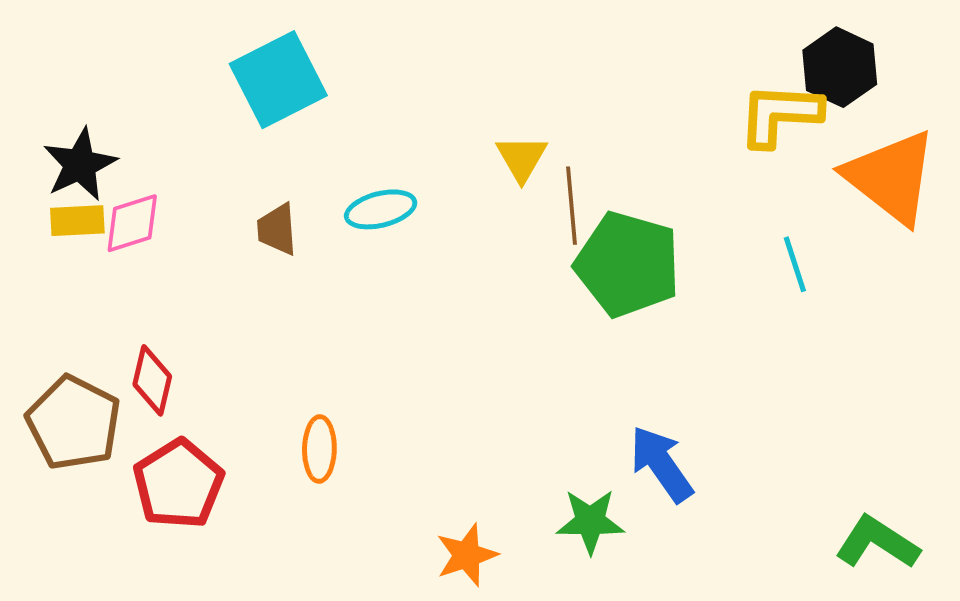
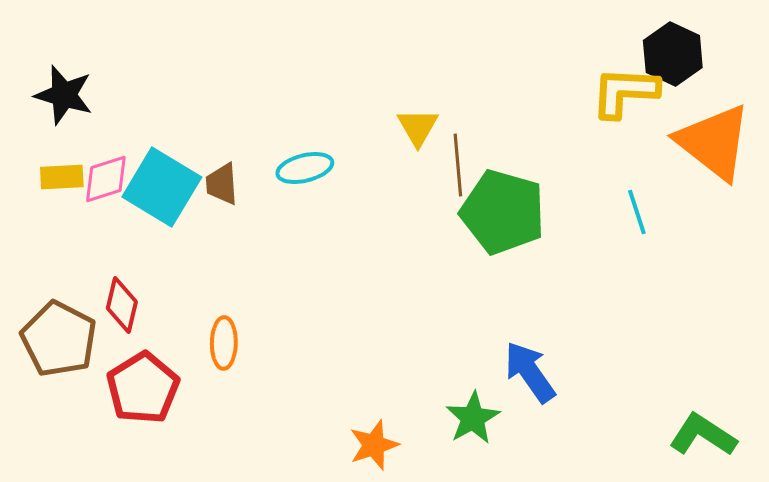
cyan square: (278, 80) -> (162, 187), moved, turned -32
black star: (80, 164) -> (64, 95), moved, turned -30
orange ellipse: (319, 449) -> (224, 343), moved
green star: (590, 521) -> (473, 418), turned -30

